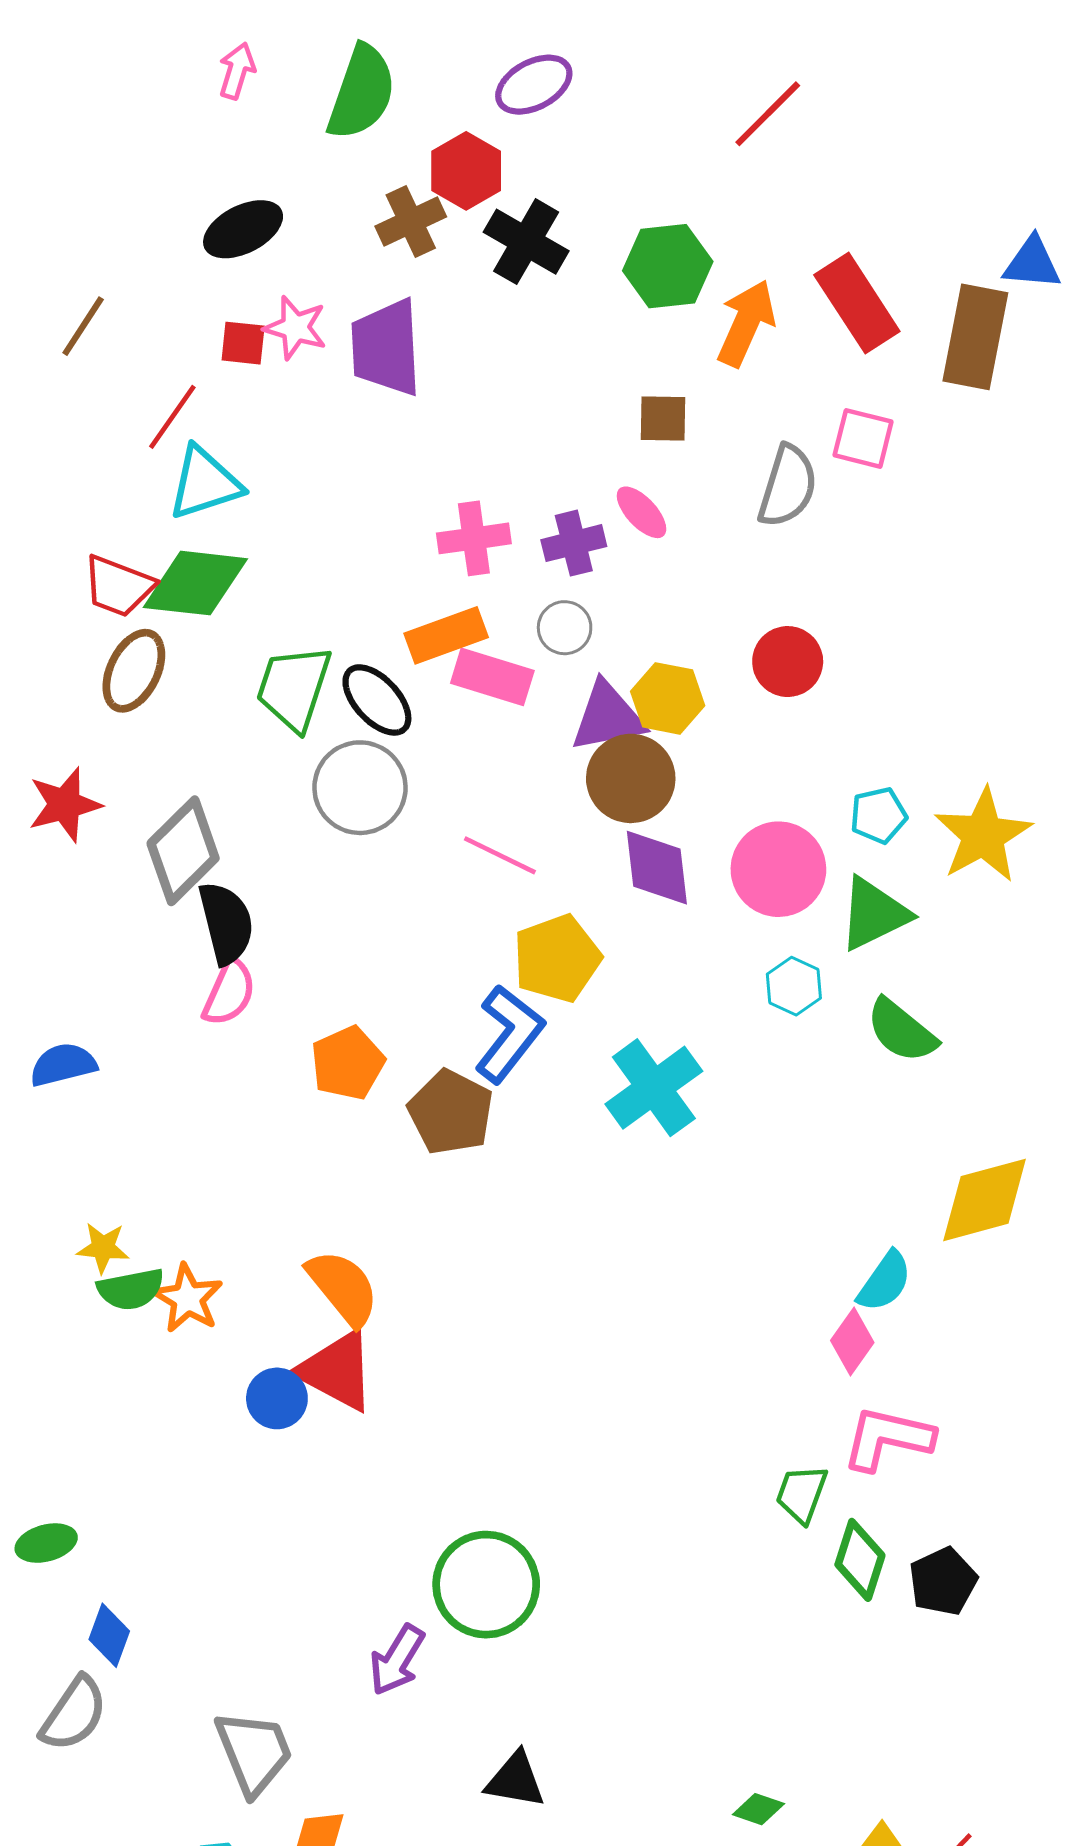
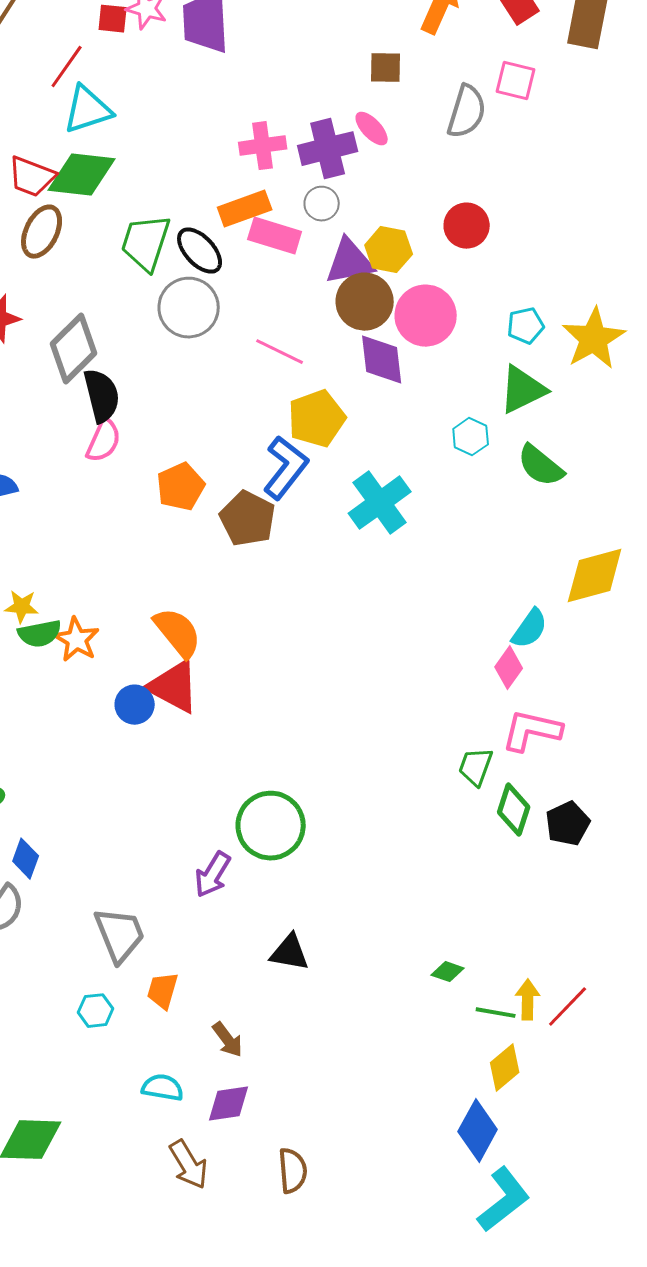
purple cross: (574, 543) -> (328, 149), size x1.4
pink circle: (778, 869) -> (426, 316), moved

